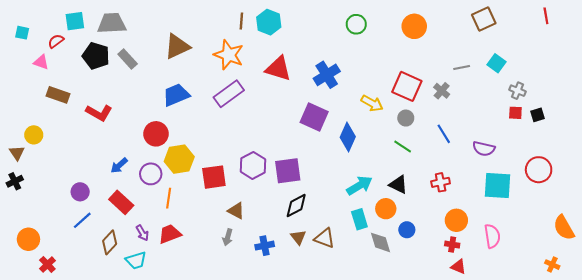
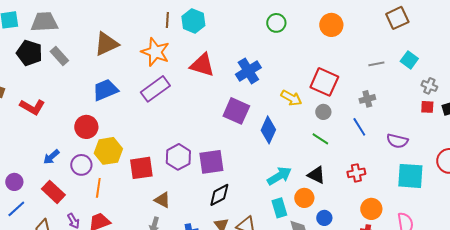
gray cross: (442, 91) -> (367, 99), moved, turned 35

